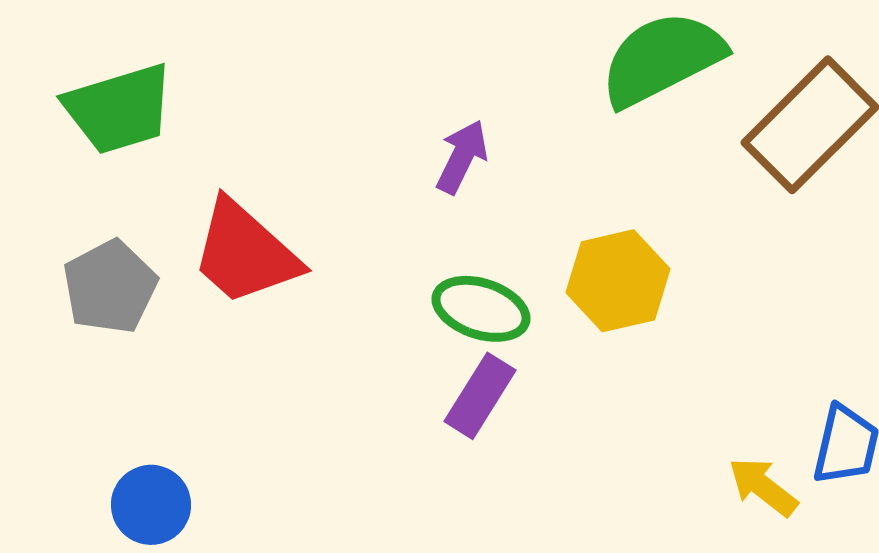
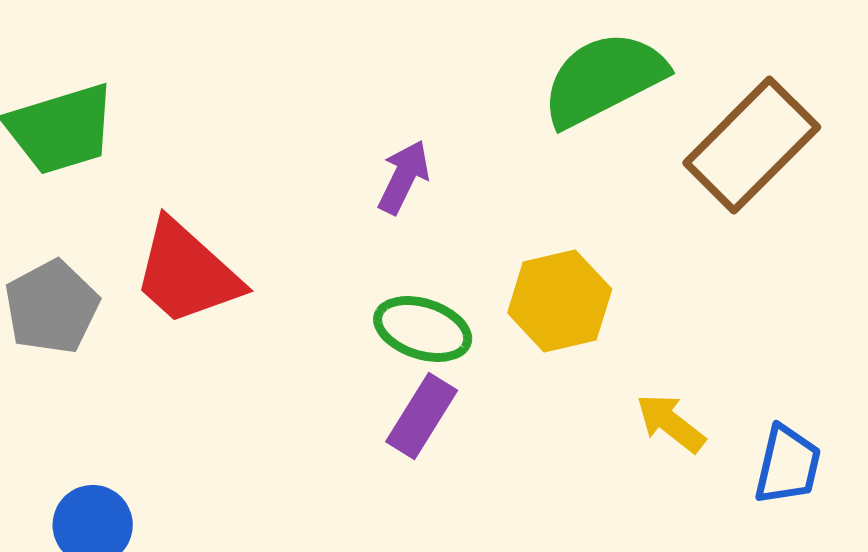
yellow arrow: (763, 487) -> (671, 423), moved

